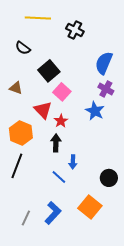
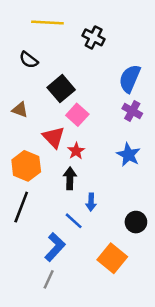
blue star: (95, 111) -> (128, 155), moved
blue L-shape: (53, 213) -> (55, 247), moved
gray line: (26, 218) -> (49, 279), moved

